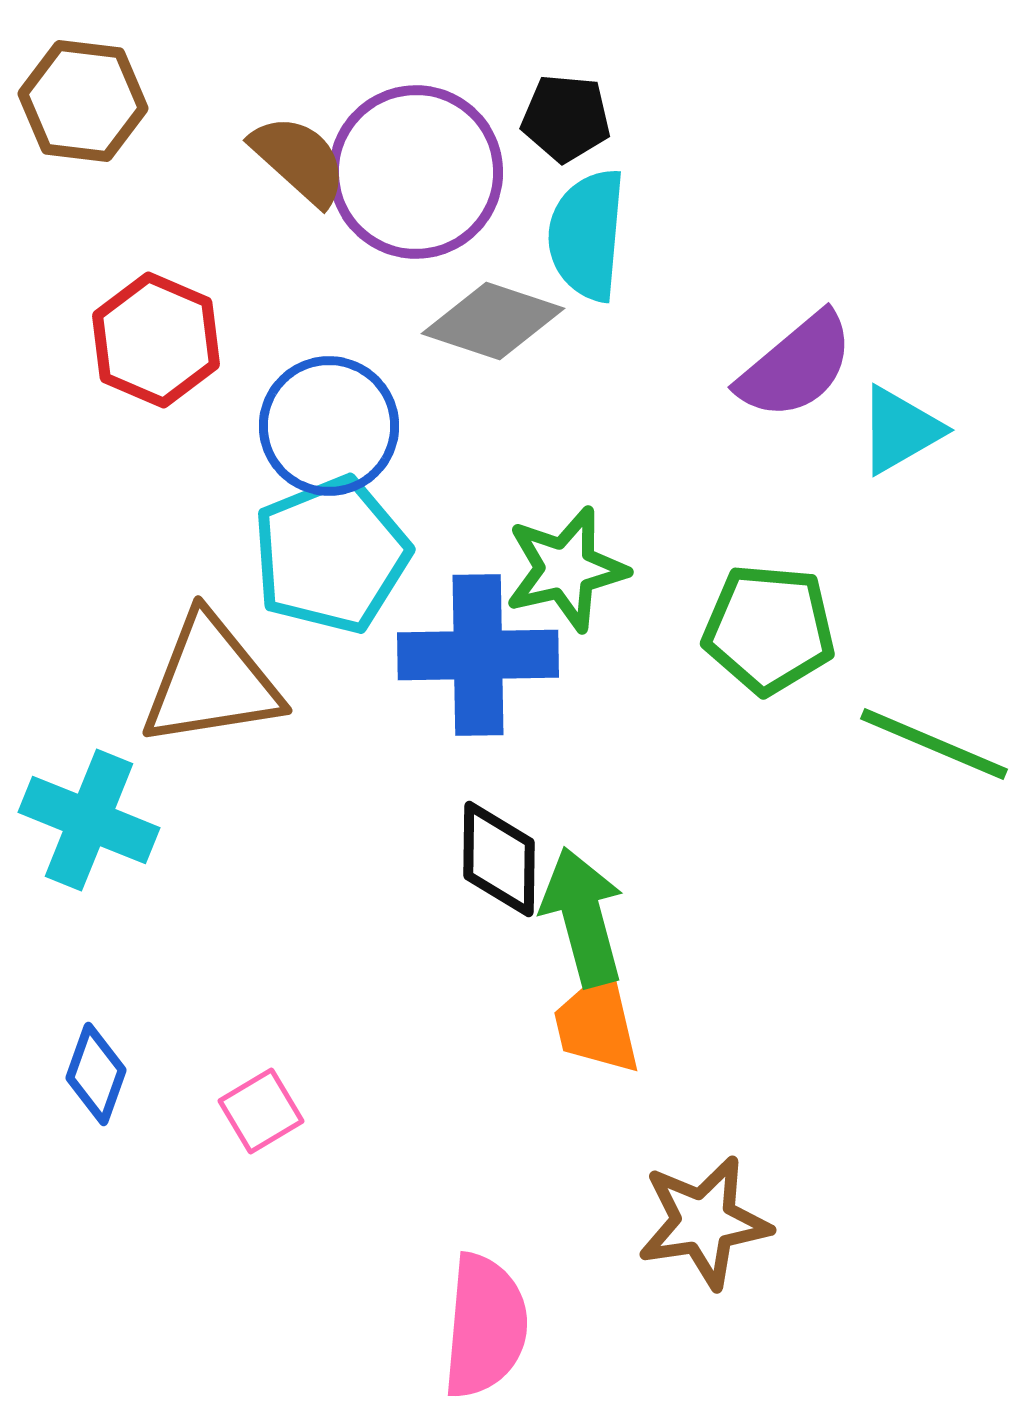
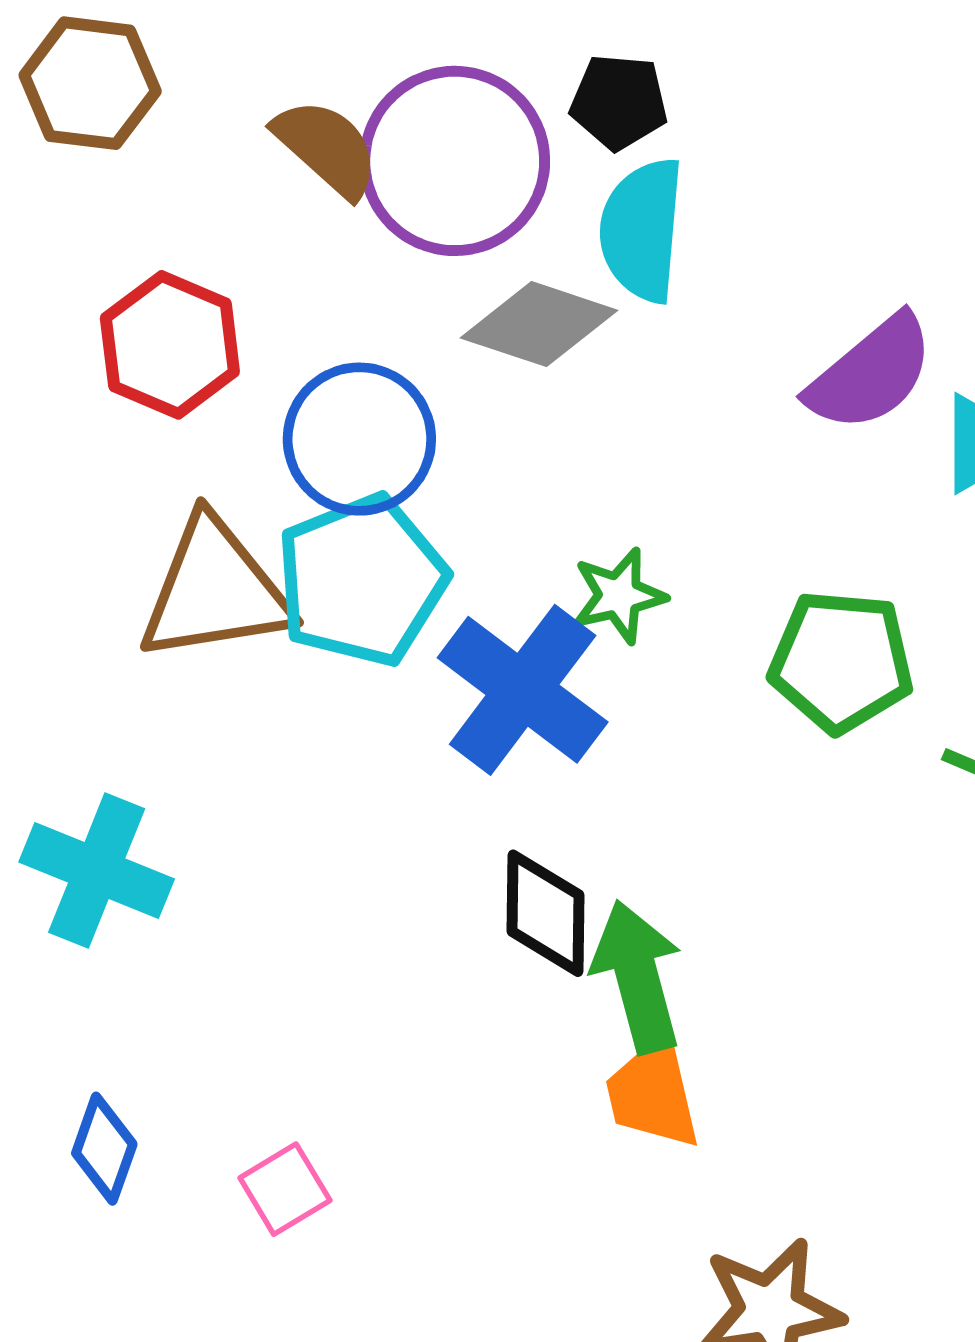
green star: (566, 569) -> (619, 596), size x0.7
blue cross: (478, 655) -> (523, 690), turned 38
brown triangle: (211, 681) -> (215, 590), moved

